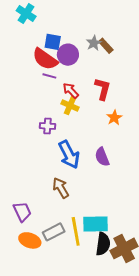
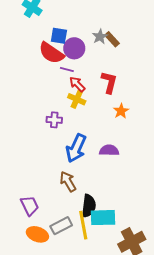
purple line: (49, 76) -> (67, 69), moved
blue arrow: (69, 155) -> (76, 148), turned 52
purple semicircle: (102, 157) -> (109, 150), turned 114
black semicircle: (103, 244) -> (89, 206), moved

